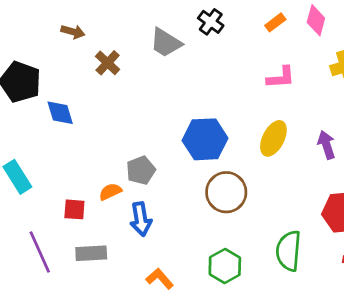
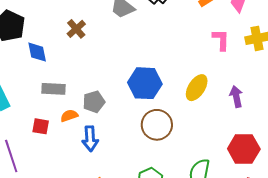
brown cross: (108, 63) -> (76, 29), moved
pink L-shape: (281, 77) -> (221, 40), moved, turned -90
gray rectangle: (91, 253) -> (53, 89), moved

